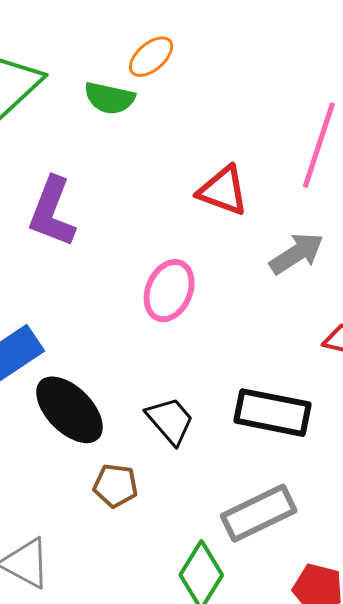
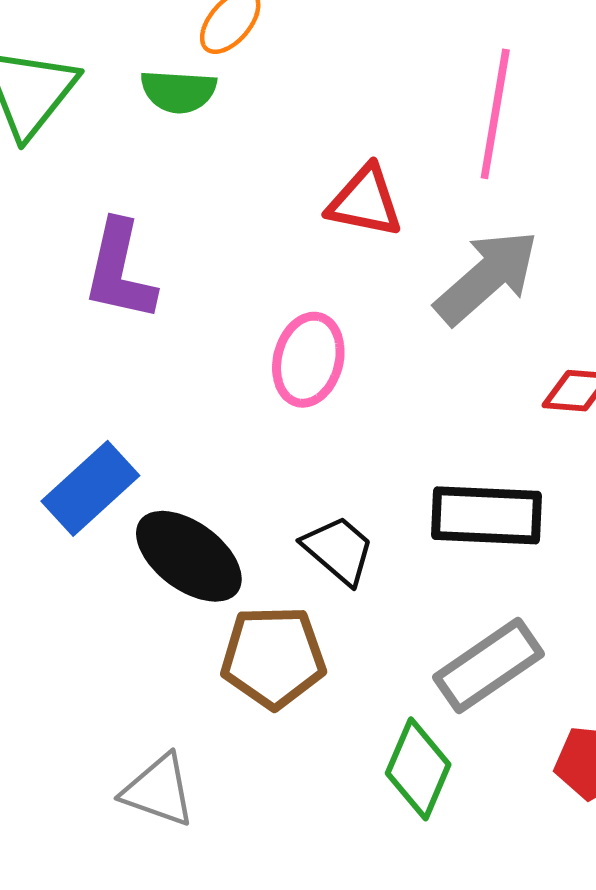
gray arrow: (297, 253) -> (487, 277), size x1.4
brown pentagon: (116, 486) -> (273, 657), size x1.6

